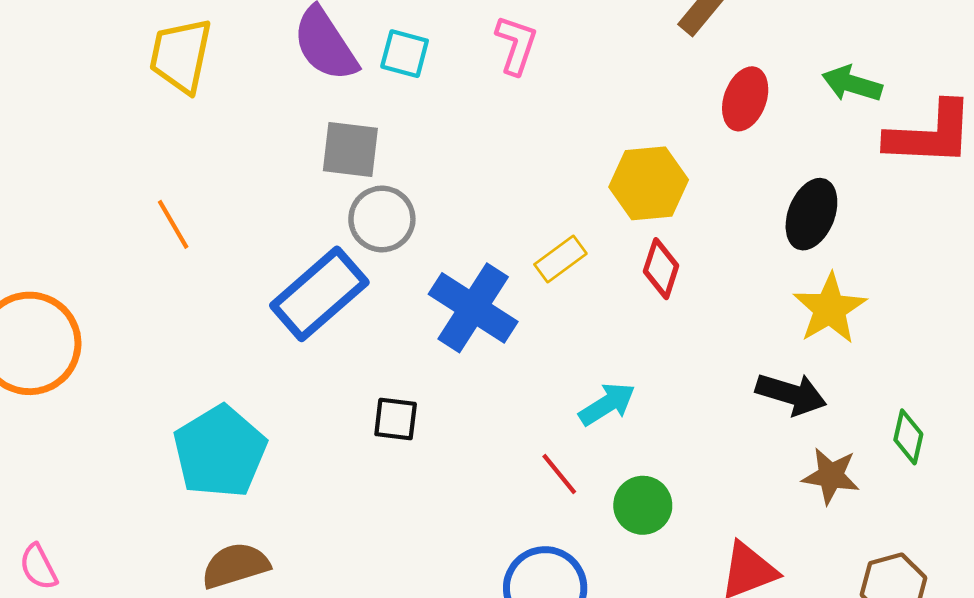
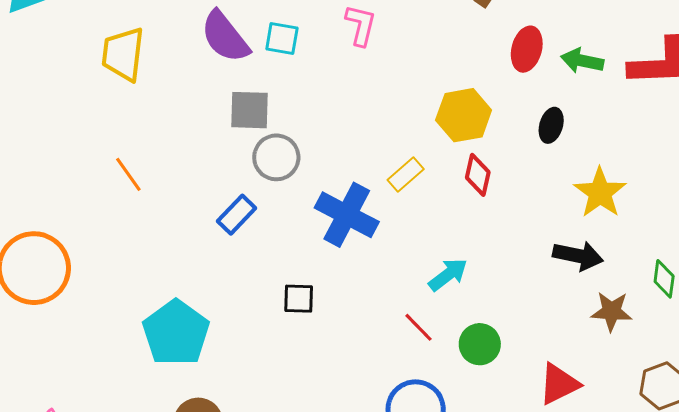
green arrow: (852, 84) -> (582, 61), moved
black ellipse: (811, 214) -> (551, 125), moved, size x0.7
blue rectangle: (319, 294) -> (237, 215), size x0.6

